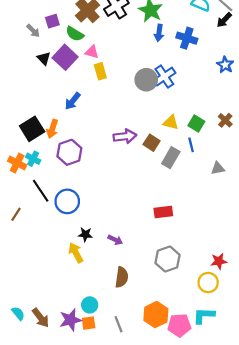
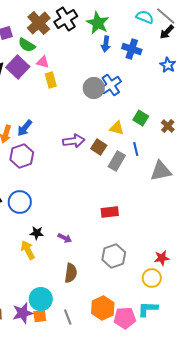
blue star: (225, 65) -> (168, 65), moved
blue arrow: (73, 101) -> (25, 128), moved
green square: (196, 124) -> (141, 118), moved
gray triangle: (218, 168) -> (161, 171), size x1.6
cyan circle: (90, 305) -> (41, 299), size x1.5

